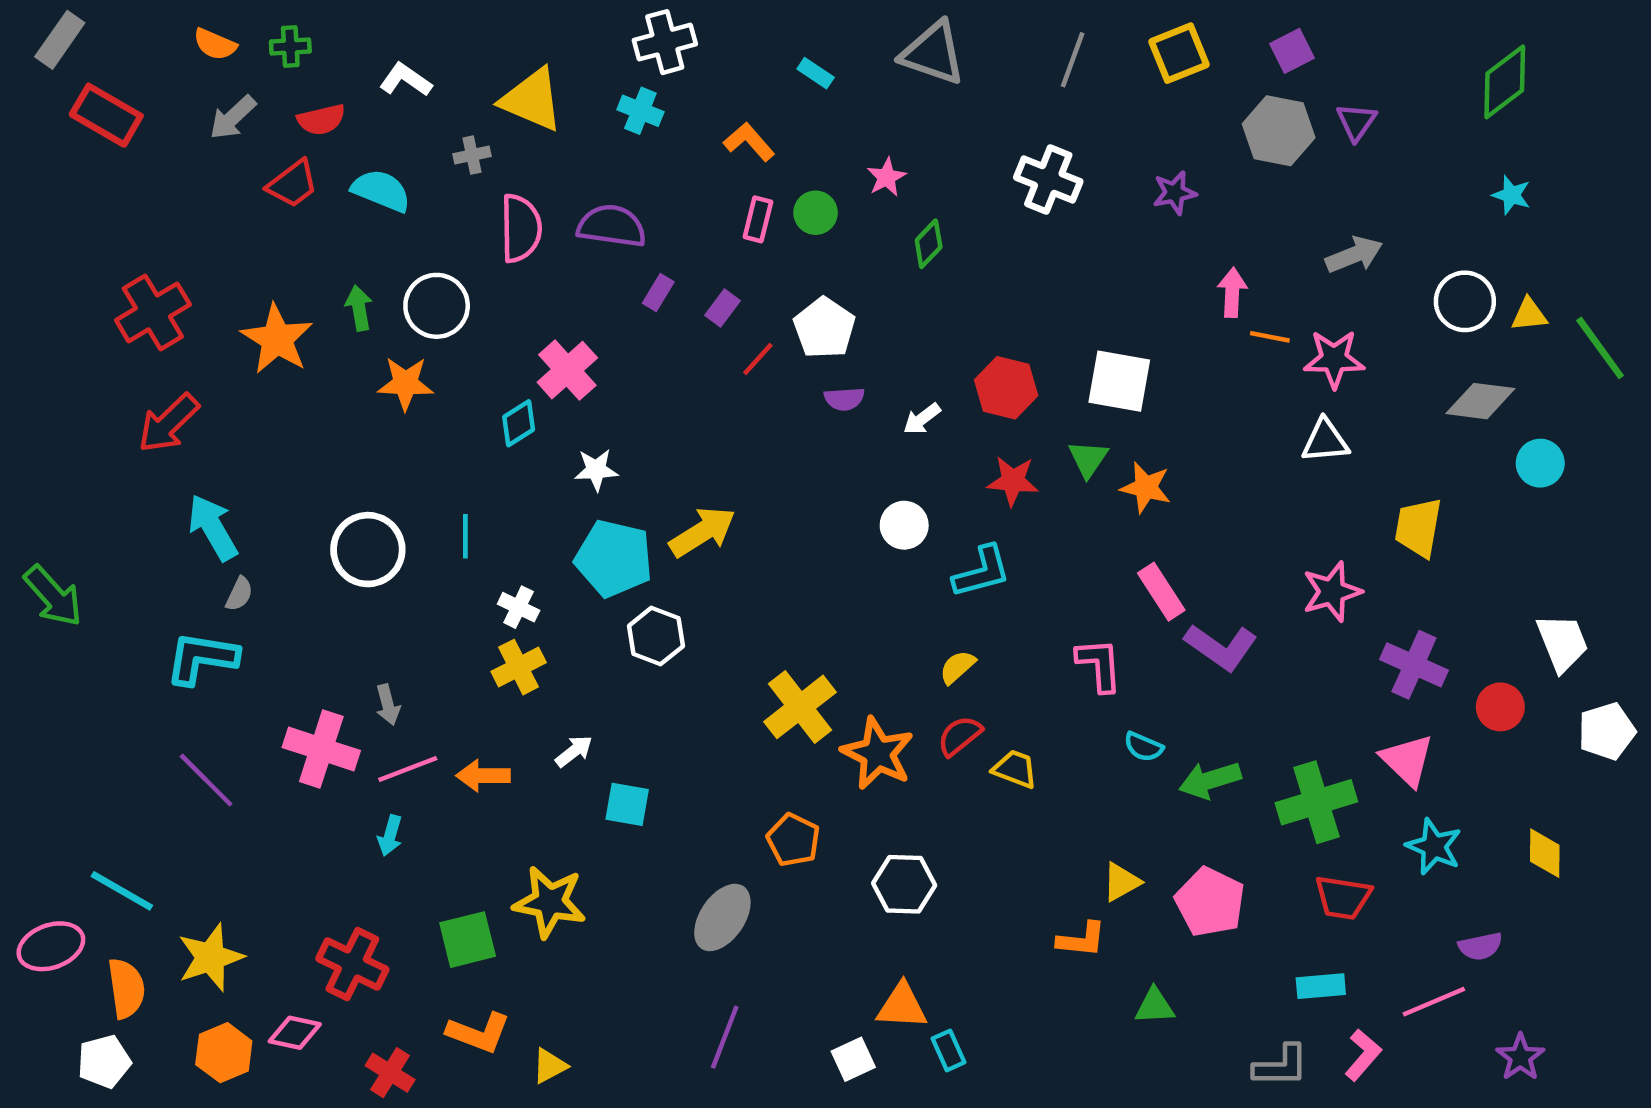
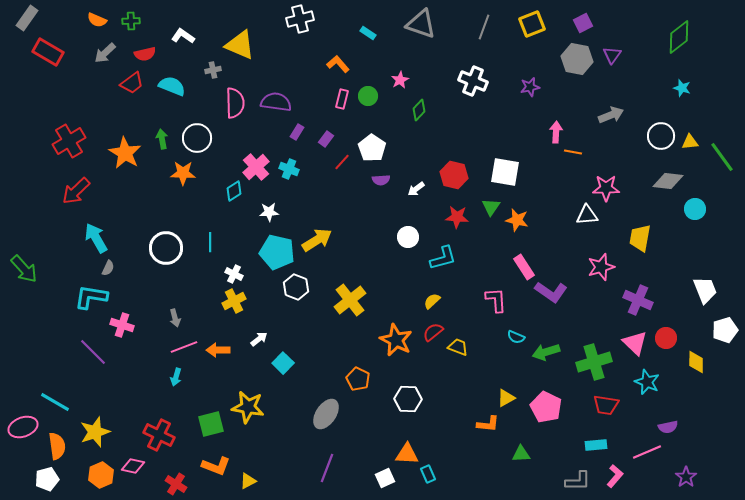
cyan cross: (640, 111) -> (289, 169), moved
pink star: (1334, 359) -> (606, 188), moved
white triangle: (1325, 441) -> (587, 215), moved
yellow cross: (800, 707) -> (350, 300), moved
red circle: (1500, 707) -> (666, 338), moved
pink cross: (321, 749) -> (122, 325), moved, size x0.7
cyan square: (627, 804) -> (283, 363), turned 35
yellow diamond: (1545, 853) -> (696, 362), moved

